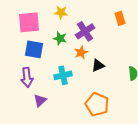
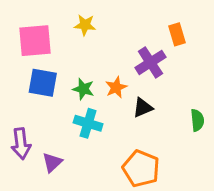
purple cross: (85, 31) -> (150, 62), moved
green star: (60, 38) -> (83, 89), moved
cyan cross: (63, 75) -> (88, 123), turned 30
purple arrow: (27, 77) -> (21, 144), moved

